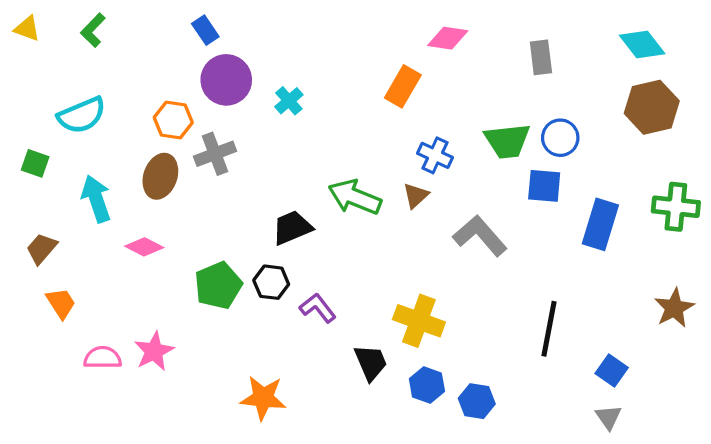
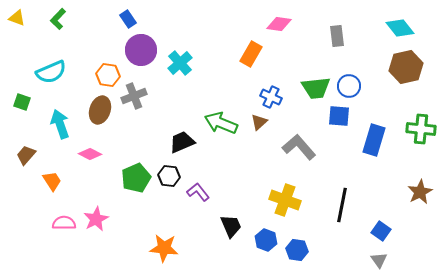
cyan cross: (289, 101) -> (180, 63), size x1.4
orange trapezoid: (61, 303) -> (52, 181), moved
yellow cross: (419, 321) -> (285, 200), moved

